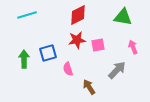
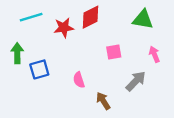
red star: (77, 40) -> (64, 28), moved
blue square: (48, 53) -> (39, 69), moved
green arrow: (24, 59) -> (17, 53), moved

